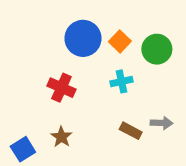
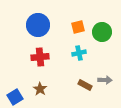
blue circle: (83, 38) -> (38, 25), moved
orange square: (120, 41) -> (78, 27), turned 32
red cross: (61, 88) -> (40, 57), turned -30

